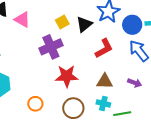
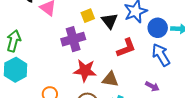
black triangle: (84, 24) -> (110, 21), turned -36
brown triangle: (105, 81) -> (110, 79), moved

